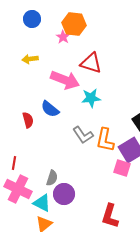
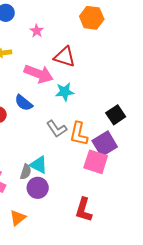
orange hexagon: (74, 24) -> (92, 18), moved
pink square: (122, 168) -> (96, 162), size x1.4
cyan triangle: (42, 203) -> (39, 165), moved

